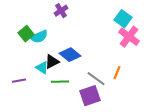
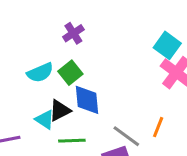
green square: (26, 34) -> (70, 73), moved
blue diamond: (70, 55) -> (87, 100), turned 45

